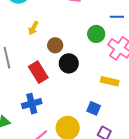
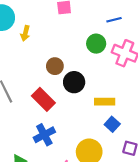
yellow arrow: (33, 28) -> (25, 33), moved
yellow rectangle: (110, 81) -> (105, 102), moved
blue square: (94, 108) -> (112, 124), turned 32

